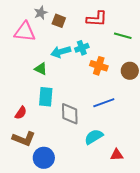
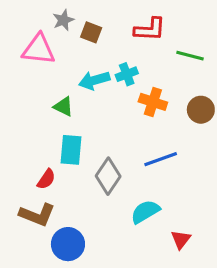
red semicircle: (21, 113) -> (46, 179), moved
gray diamond: (70, 114) -> (108, 176), turned 35
red triangle: (117, 155) -> (181, 239), turned -48

